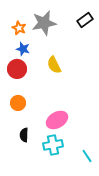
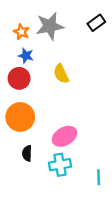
orange circle: (18, 103) -> (20, 117), size x1.6
cyan line: (87, 156) -> (99, 177), turned 32

